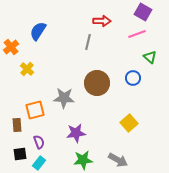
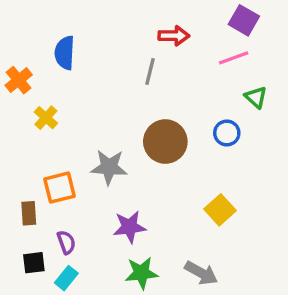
blue semicircle: (38, 31) -> (65, 53), turned -30

